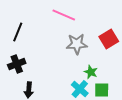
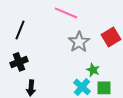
gray star: (77, 44) -> (79, 42), turned -30

